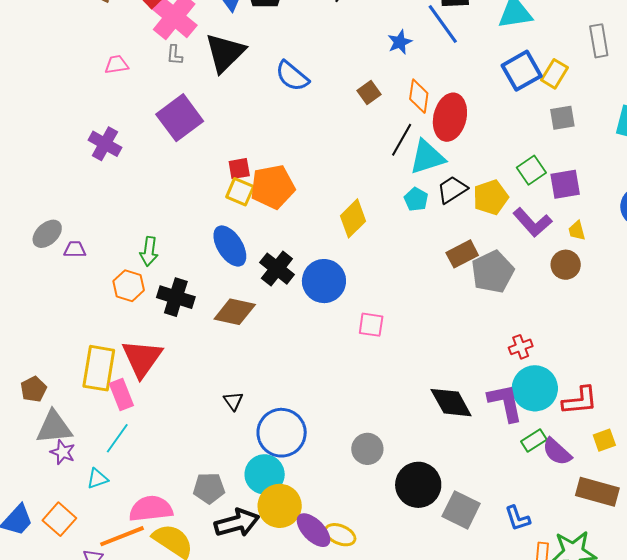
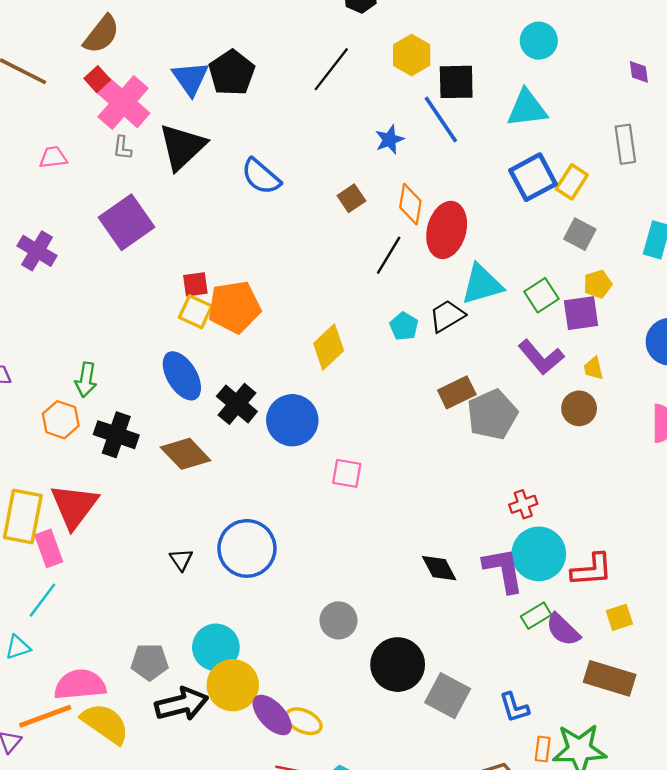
gray square: (562, 118) -> (580, 234), turned 36
cyan triangle: (427, 157) -> (482, 284), moved
yellow pentagon: (491, 197) -> (598, 284), moved, size x0.7
brown diamond: (235, 312) -> (186, 454), turned 33
black diamond: (451, 403) -> (439, 568), size x0.7
blue circle: (282, 433) -> (247, 548), moved

